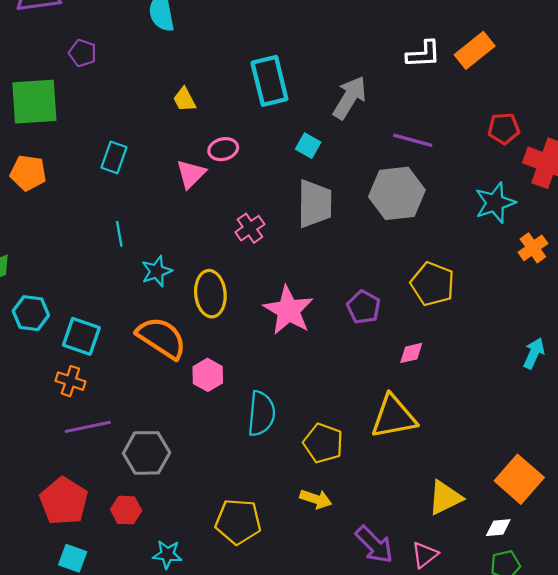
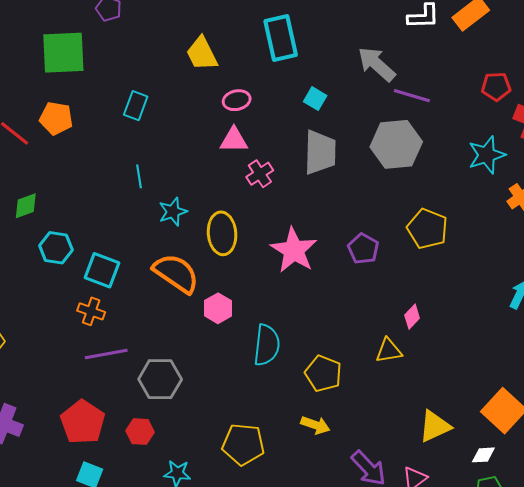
gray arrow: (350, 98) -> (377, 64), moved, turned -81
yellow trapezoid: (184, 100) -> (202, 54), size x1.5
pink triangle: (191, 174) -> (234, 140), moved, turned 44
pink diamond: (411, 353) -> (412, 317), moved, turned -35
yellow triangle: (394, 417) -> (389, 351), size x0.6

